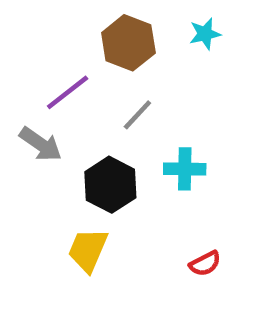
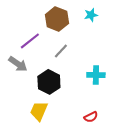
cyan cross: (185, 169) -> (96, 75), moved

